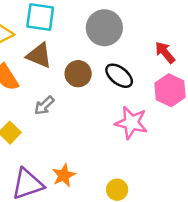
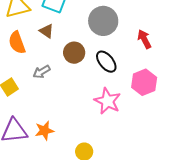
red arrow: (165, 52) -> (144, 39), moved
brown triangle: (39, 55) -> (47, 31), size x0.7

